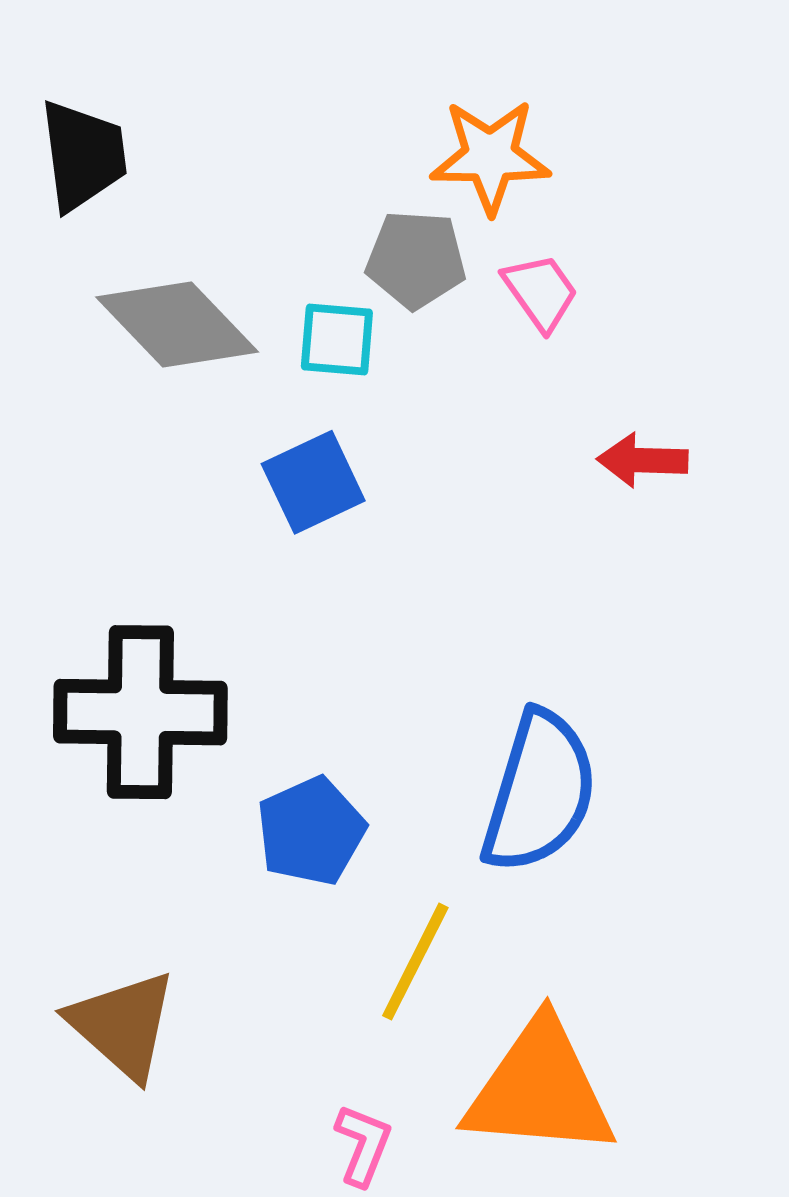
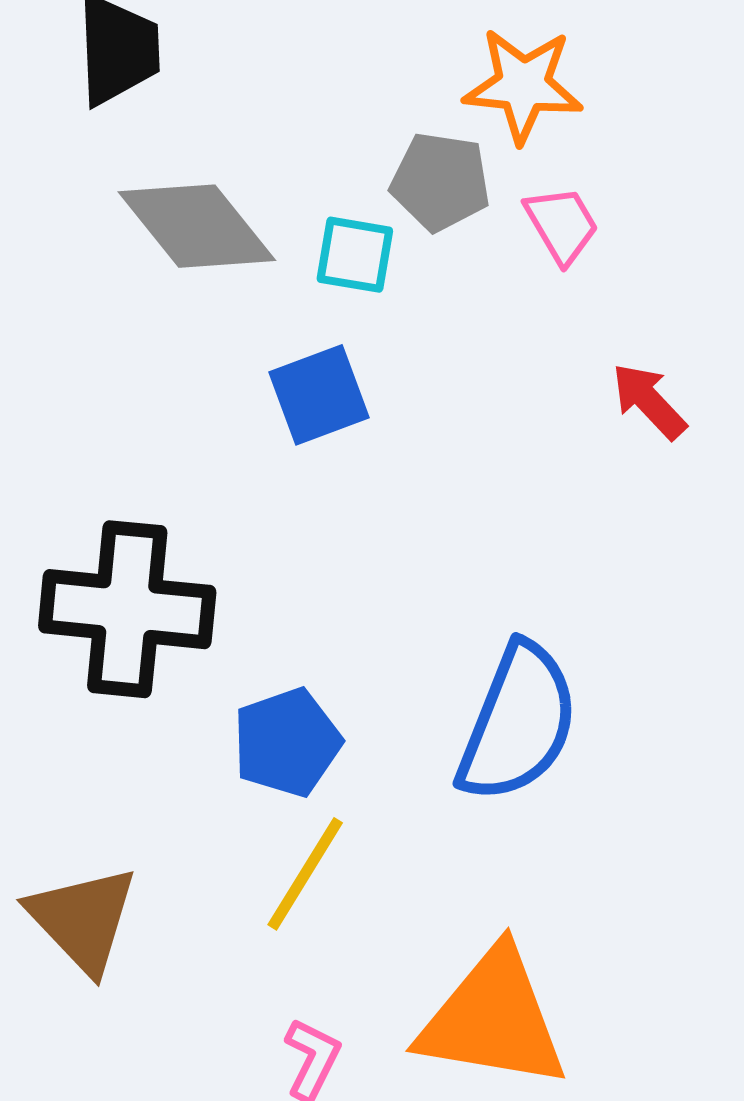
red arrow: (642, 460) -> (649, 401), turned 40
yellow line: (415, 962) -> (305, 874), moved

